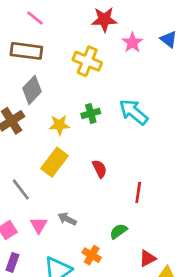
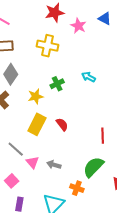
cyan arrow: (134, 112) -> (89, 77), size x0.6
red semicircle: (99, 169) -> (62, 124), moved
pink triangle: (39, 225) -> (32, 162), moved
green semicircle: (118, 231) -> (93, 167), size x1.6

